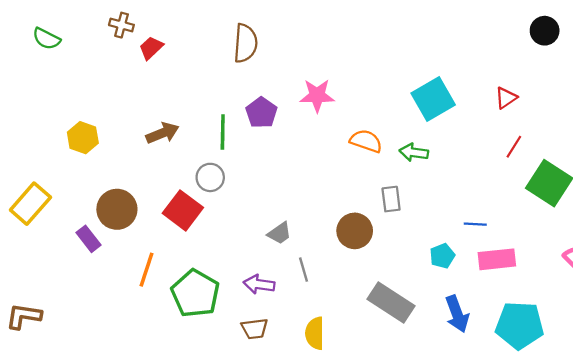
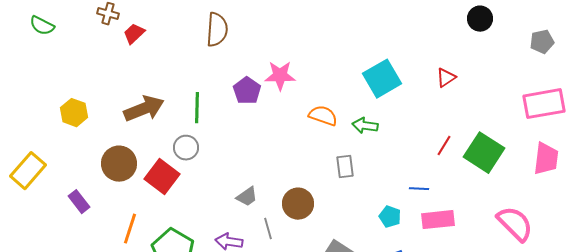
purple pentagon: (261, 113) -> (247, 91), moved
brown arrow: (162, 133) -> (144, 109), size x1.4
red line: (514, 147) -> (444, 146), moved
brown circle: (117, 209) -> (119, 164), moved
brown circle: (355, 231) -> (298, 204), moved
cyan pentagon: (442, 256) -> (390, 217), turned -30

